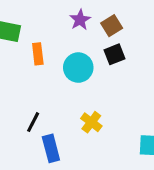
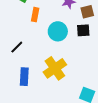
black line: (33, 122) -> (17, 47), moved
yellow cross: (91, 122) -> (55, 68), size x1.6

